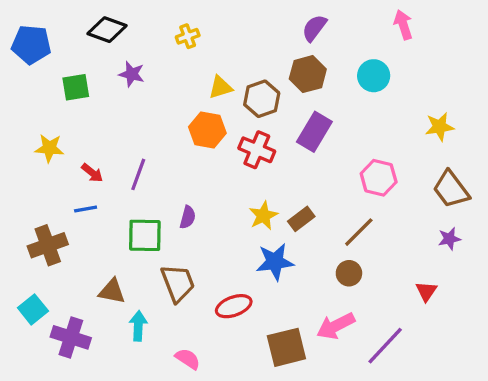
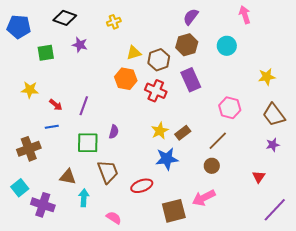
purple rectangle: (314, 132) -> (191, 80), turned -55
purple line: (385, 346) -> (275, 210), moved

